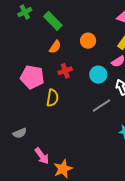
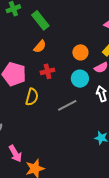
orange circle: (88, 41) -> (80, 52), moved
gray line: (101, 106) -> (67, 105), moved

